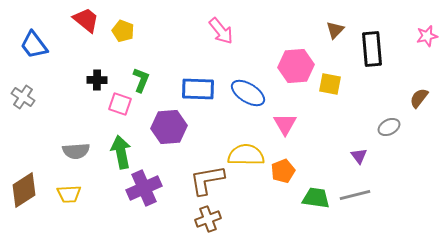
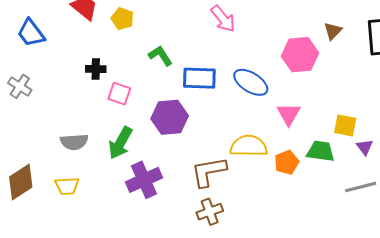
brown triangle: (335, 30) -> (333, 31), moved
green L-shape: (141, 80) -> (160, 56), moved, turned -55
yellow square: (330, 84) -> (345, 125), moved
green arrow: (121, 152) -> (120, 143), turned -140
green trapezoid: (316, 198) -> (321, 151), moved

